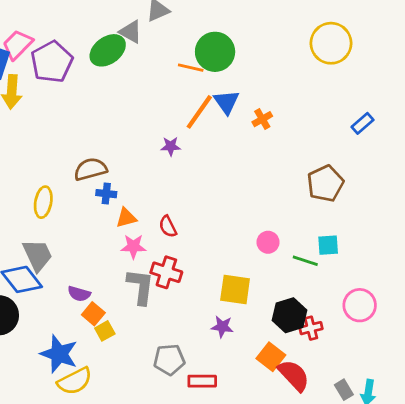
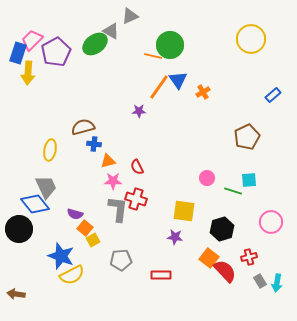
red cross: (311, 328) -> (249, 257), moved
gray pentagon: (169, 360) -> (121, 260), moved

